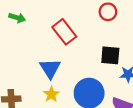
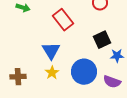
black square: (110, 55) -> (102, 40), turned -30

